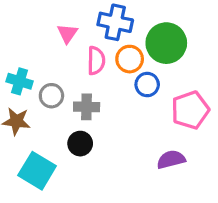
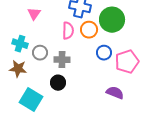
pink triangle: (67, 33) -> (34, 14), moved
blue circle: (147, 85) -> (104, 53), moved
purple semicircle: (171, 159) -> (115, 93), turned 36

